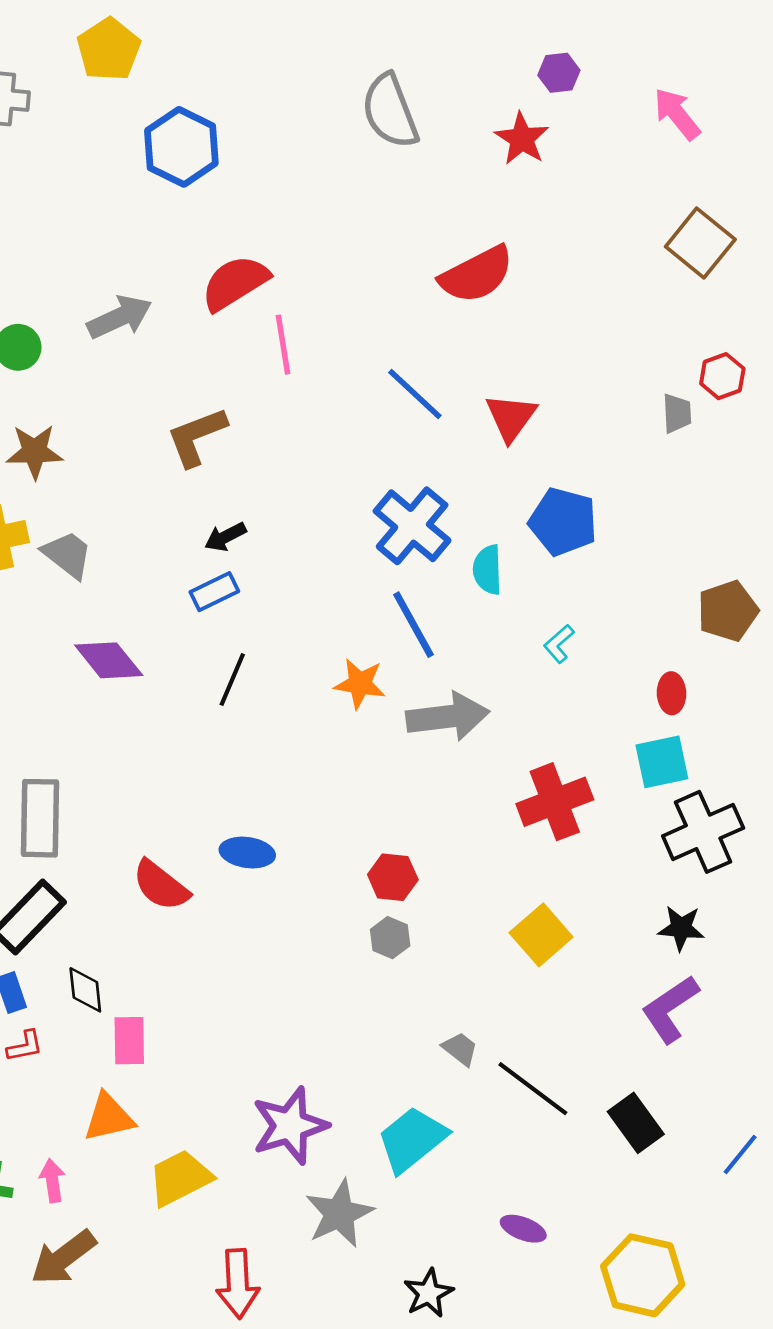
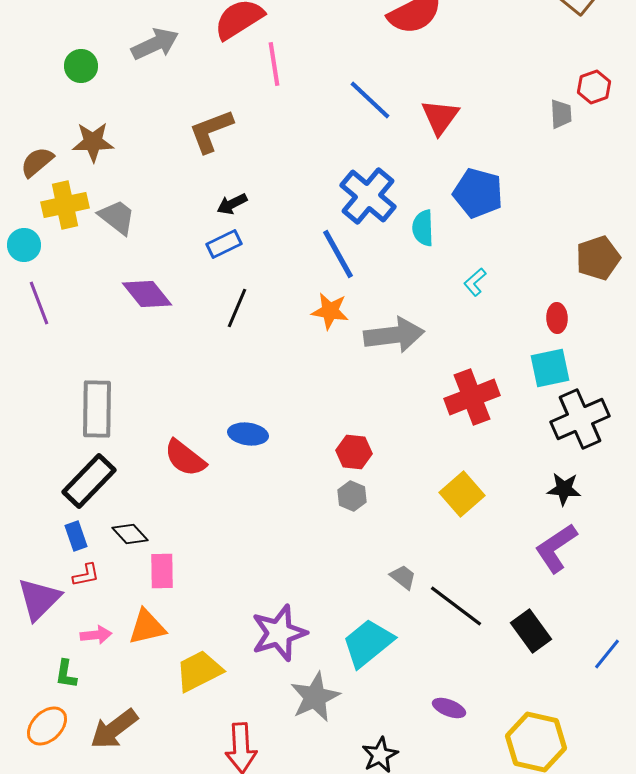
blue line: (413, 625) -> (338, 254), moved
black diamond: (85, 990) -> (130, 534), turned -36
pink arrow: (52, 1181) -> (96, 635), moved, turned 92

